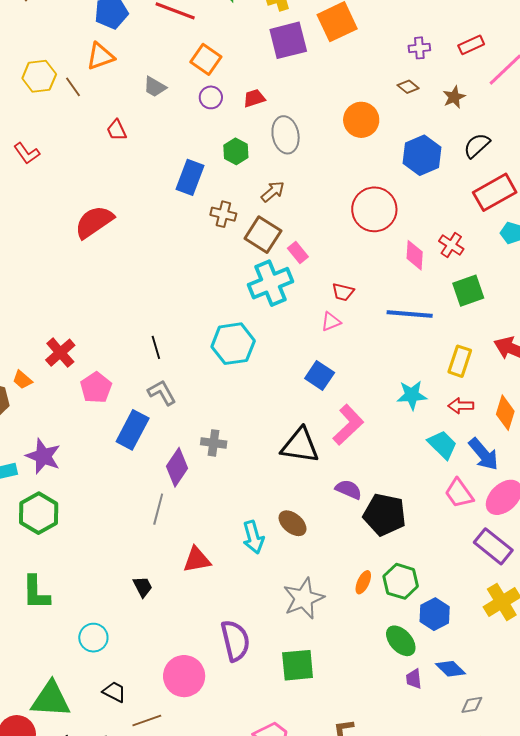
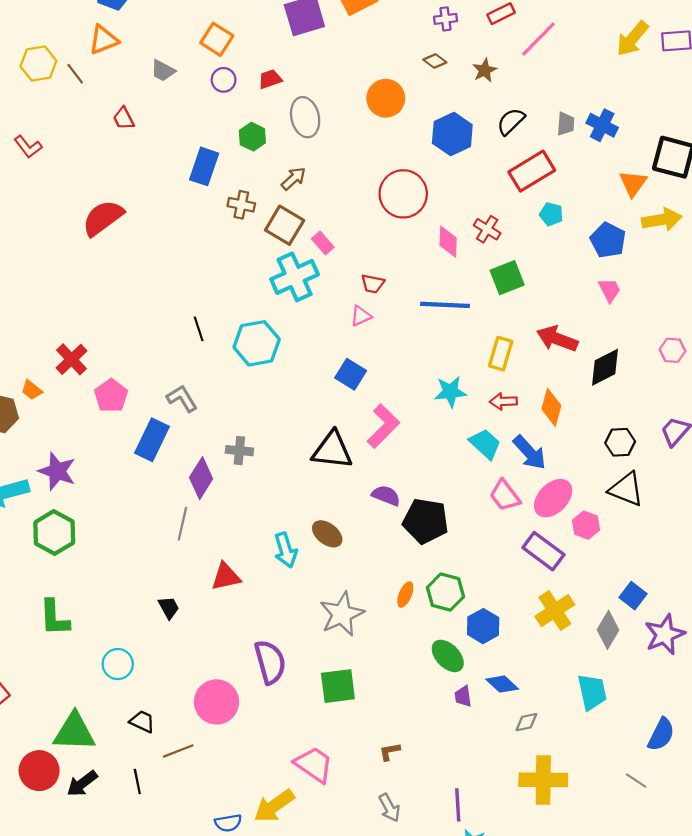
black line: (156, 347) -> (199, 329), moved

